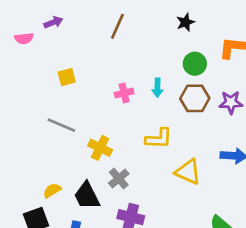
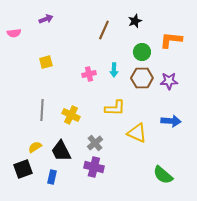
purple arrow: (53, 22) -> (46, 19), moved
brown line: (117, 26) -> (104, 30), moved
gray line: (61, 125) -> (42, 110), moved, turned 70
gray cross: (119, 178) -> (95, 143), moved

